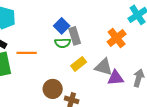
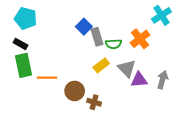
green semicircle: (63, 43) -> (113, 44), moved
orange line: (27, 53) -> (47, 78), moved
gray triangle: (104, 67) -> (127, 68), turned 30

